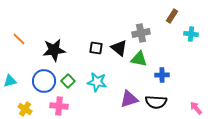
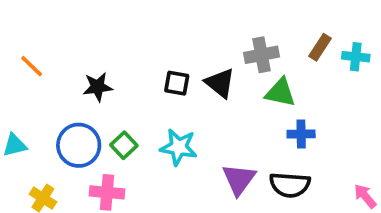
brown rectangle: (172, 16) -> (320, 47), moved
black star: (54, 50) -> (98, 87), size x0.7
green triangle: (139, 59) -> (280, 92), moved
purple triangle: (129, 99) -> (239, 179), turned -36

